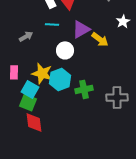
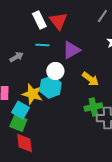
yellow arrow: (100, 39) -> (90, 79), moved
cyan hexagon: (60, 79) -> (50, 87), moved
green cross: (84, 89) -> (93, 107), moved

